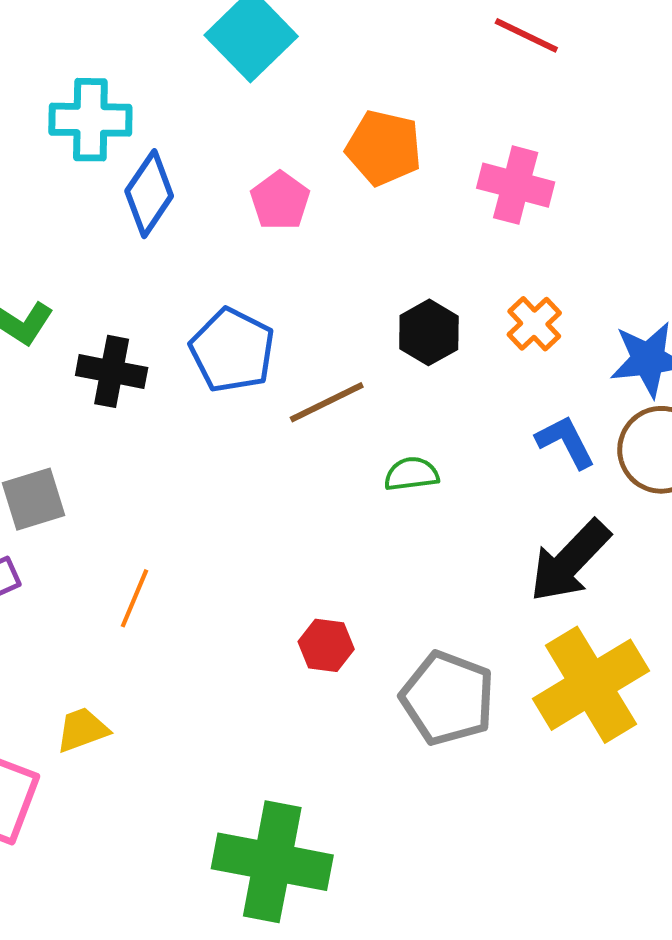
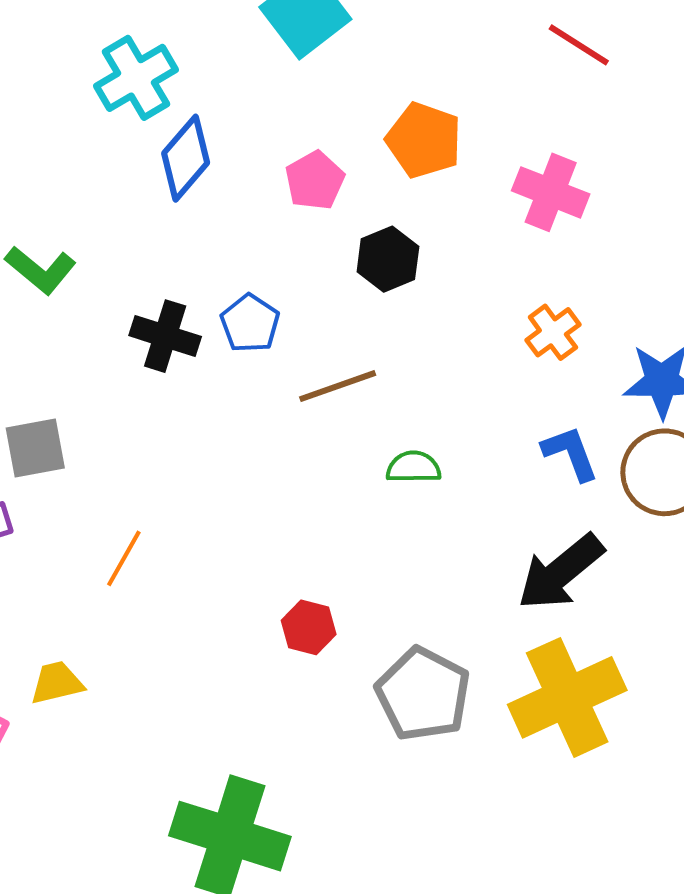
cyan cross: (90, 120) -> (136, 78), turned -38
black hexagon: (429, 332) -> (388, 259), moved
blue pentagon: (232, 350) -> (250, 323), size x0.7
black cross: (112, 371) -> (165, 336), moved

